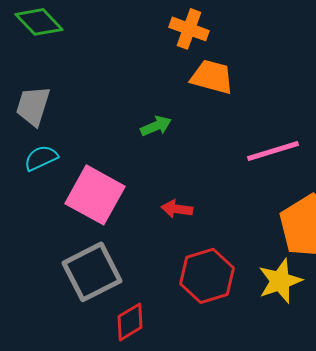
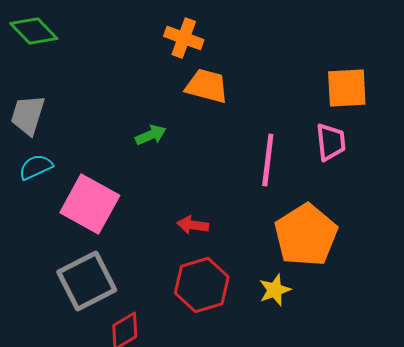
pink line: (273, 151) -> (268, 160), turned -66
red arrow: (177, 209) -> (193, 225), moved
yellow star: (280, 281) -> (275, 290), size x0.7

